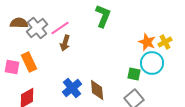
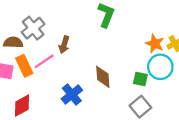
brown semicircle: (19, 23) -> (13, 42), moved
pink line: (60, 28) -> (44, 61), moved
brown diamond: (97, 90) -> (103, 77), moved

